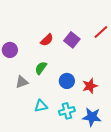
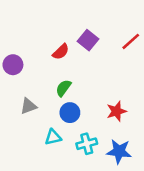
purple square: (72, 40) -> (88, 40), moved
green semicircle: (41, 68) -> (63, 88), moved
blue circle: (67, 81) -> (70, 113), moved

